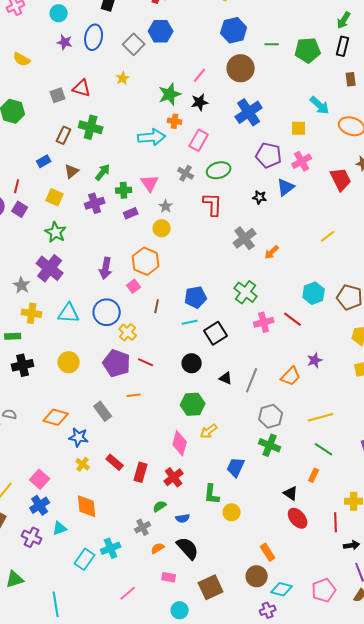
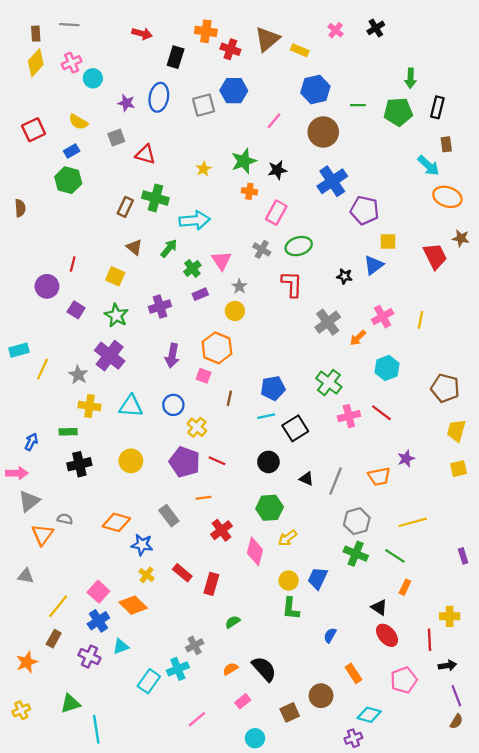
cyan circle: (59, 13) -> (93, 78), moved
green arrow: (344, 20) -> (410, 78), moved, turned -30
gray square: (134, 44) -> (204, 105), turned 30
pink line: (200, 75) -> (274, 121), moved
yellow star: (123, 78) -> (204, 169), moved
gray square: (58, 95) -> (116, 138), moved
cyan arrow: (320, 105) -> (428, 166), moved
yellow square: (299, 128) -> (388, 242), moved
cyan arrow: (152, 137) -> (195, 220), moved
purple pentagon: (269, 155) -> (365, 210), moved
blue rectangle: (44, 161) -> (72, 151), moved
pink cross: (302, 161) -> (383, 317), moved
brown triangle: (72, 171) -> (134, 247), turned -42
green cross: (124, 190) -> (192, 268), turned -35
purple cross: (95, 203) -> (160, 306), moved
purple square: (20, 209) -> (76, 310), moved
yellow line: (328, 236) -> (421, 320), turned -42
pink square: (134, 286) -> (204, 376), turned -32
cyan hexagon: (314, 293) -> (387, 368), moved
blue circle: (107, 312) -> (173, 405), size x0.7
orange trapezoid: (291, 376) -> (379, 476), turned 35
green line: (324, 449) -> (395, 556), moved
red cross: (174, 477) -> (221, 530), moved
orange diamond: (87, 506) -> (133, 605), moved, turned -40
yellow circle: (232, 512) -> (289, 581), moved
blue semicircle: (183, 518) -> (330, 635), moved, turned 128
gray cross: (143, 527) -> (195, 645), moved
brown circle: (257, 576) -> (321, 696), moved
pink rectangle: (169, 577) -> (243, 701), turned -48
brown square: (211, 587) -> (290, 712), size x0.7
pink pentagon: (324, 590) -> (404, 680), moved
cyan line: (56, 604) -> (96, 729), moved

